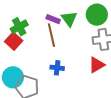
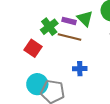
green cross: (19, 27) -> (49, 27), moved
brown line: (51, 35) -> (70, 37), turned -55

